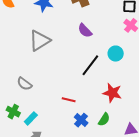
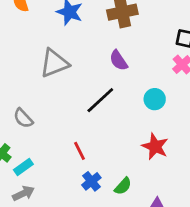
black line: (90, 65) -> (100, 100), moved
red star: (112, 93) -> (155, 146), moved
red line: (69, 100) -> (79, 151), turned 40

